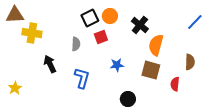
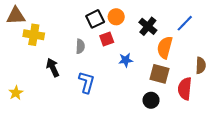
blue line: (195, 22) -> (185, 23), moved
blue star: (117, 65) -> (126, 60), moved
red semicircle: (175, 84) -> (185, 89), size x1.5
black circle: (128, 99) -> (151, 100), moved

